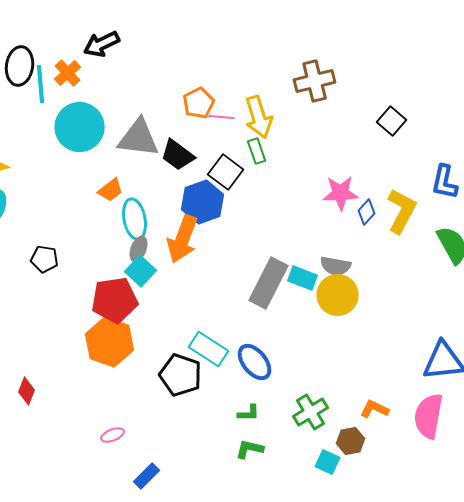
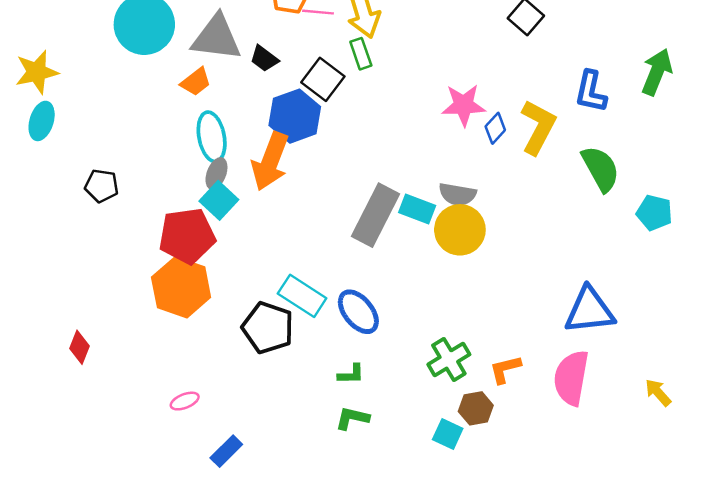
black trapezoid: (178, 155) -> (264, 59), size x0.7
orange trapezoid: (111, 190) -> (196, 82), moved
orange L-shape: (375, 409) -> (505, 369), turned -40
green cross: (311, 412) -> (449, 359), moved

